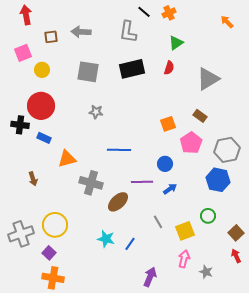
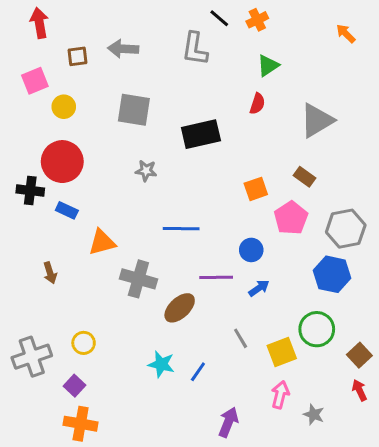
black rectangle: (132, 69) -> (201, 134), moved
green circle: (208, 216) -> (317, 329), size x1.5
yellow circle: (55, 225) -> (84, 343), size x0.6

